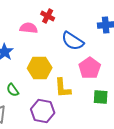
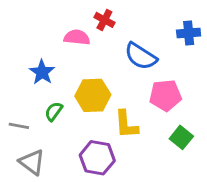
pink pentagon: (90, 68) -> (165, 95), turned 30
green semicircle: (13, 90) -> (54, 111), moved, turned 72
green square: (101, 97) -> (181, 137), turned 35

